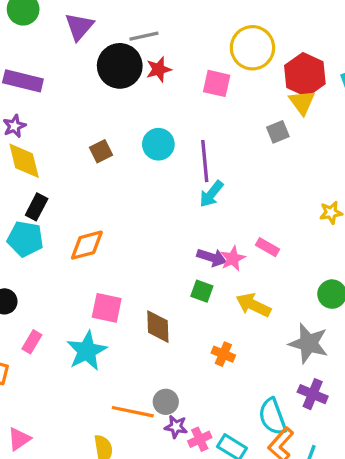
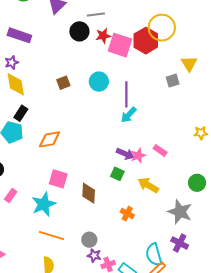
black circle: (120, 66) -> (79, 31), size x0.7
red hexagon: (305, 75) -> (146, 41), moved
pink square: (217, 83) -> (120, 45), moved, size x1.4
orange line: (133, 412) -> (52, 236), moved

